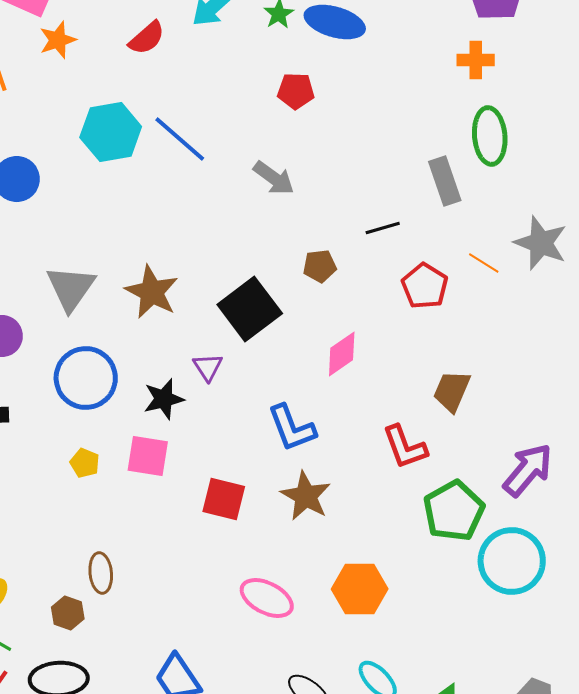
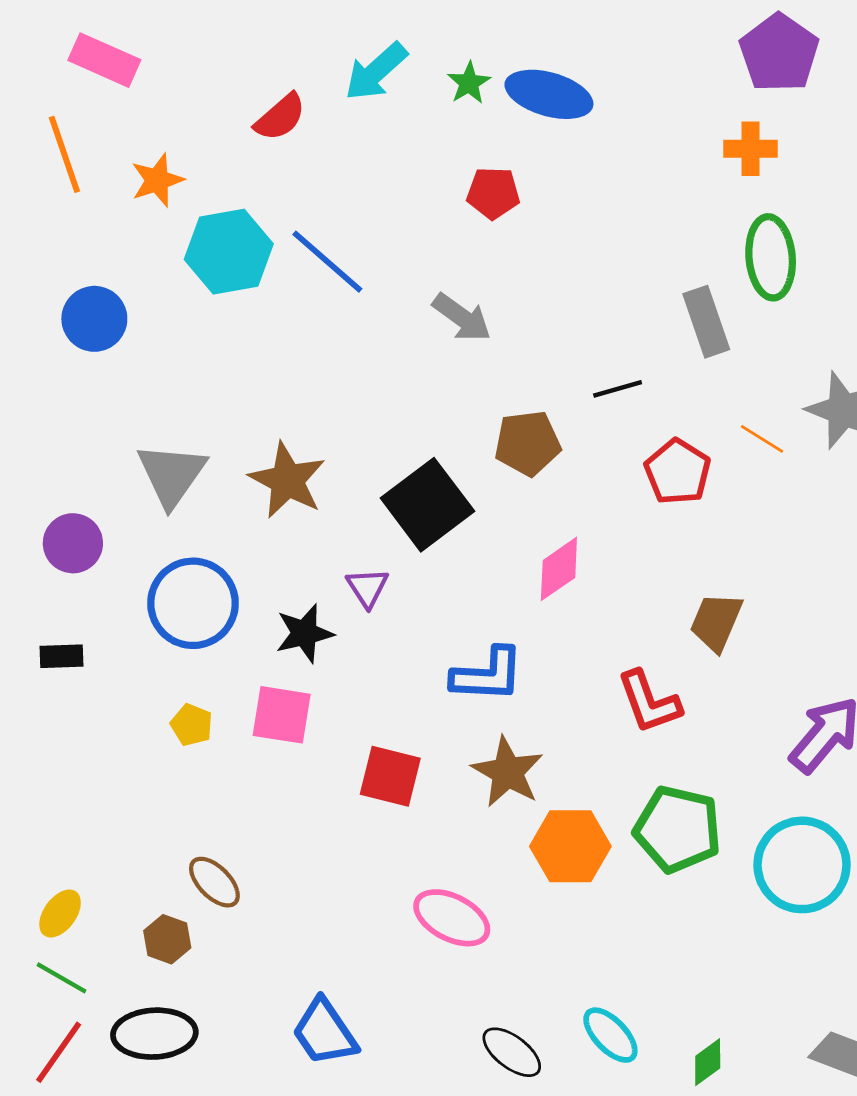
orange star: (58, 40) -> (157, 180), moved
brown pentagon: (320, 266) -> (528, 443), size x1.4
blue L-shape: (292, 428) -> (487, 675), turned -66
green pentagon: (454, 511) -> (678, 829), moved, turned -30
brown ellipse: (101, 573) -> (214, 882), turned -39
orange hexagon: (360, 589) -> (570, 846), moved

